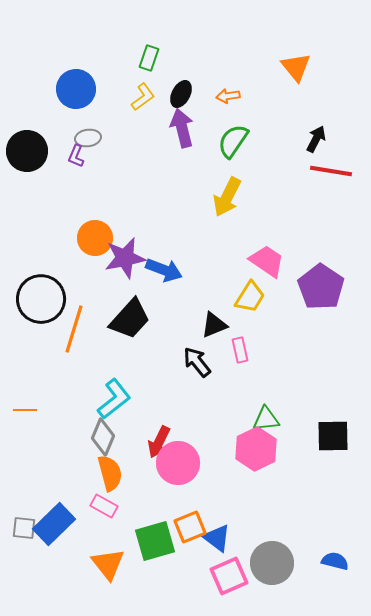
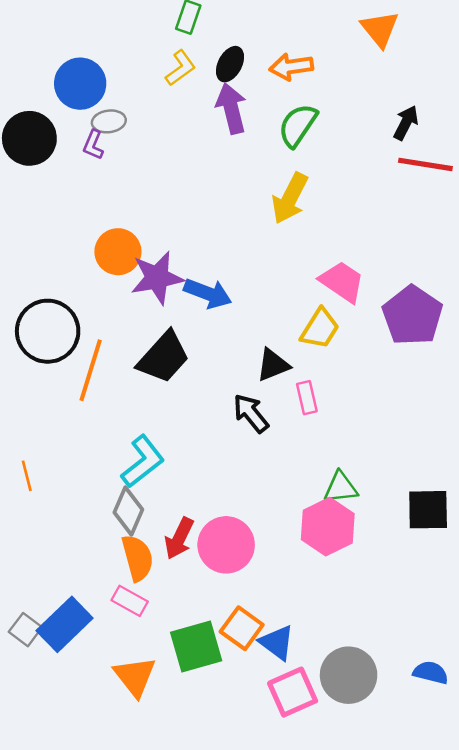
blue circle: (76, 89) -> (80, 84), moved
orange arrow: (228, 96) -> (291, 67), size x1.4
orange line: (25, 410) -> (27, 476), turned 75
red arrow: (159, 442) -> (179, 538), moved
orange square: (190, 527) -> (242, 628), turned -32
gray square: (24, 528) -> (25, 630), turned 30

